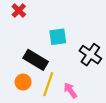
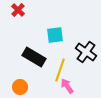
orange circle: (23, 82) -> (20, 87), moved
yellow line: (48, 84) -> (60, 70), moved

